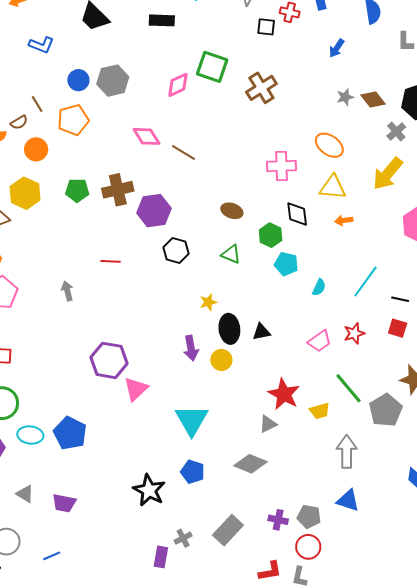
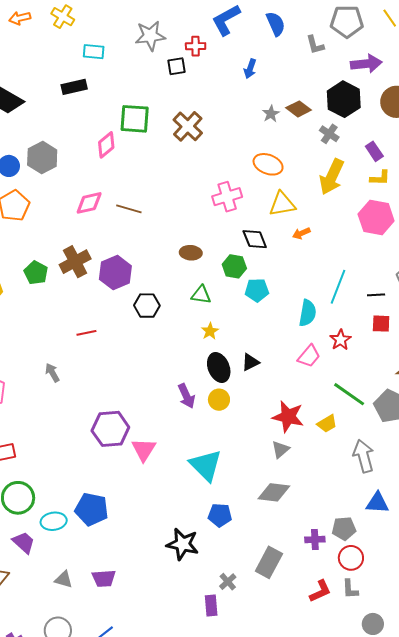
pink diamond: (146, 136) -> (89, 203), turned -56
green pentagon: (77, 190) -> (36, 273), turned -30
cyan semicircle: (319, 287) -> (308, 313), moved, size x1.5
yellow star: (208, 302) -> (210, 331), moved

